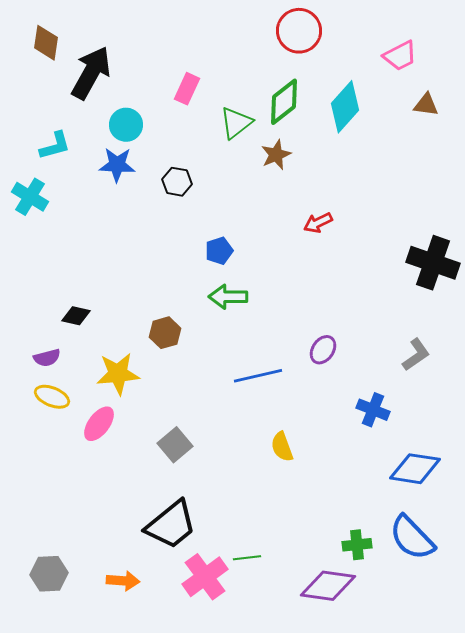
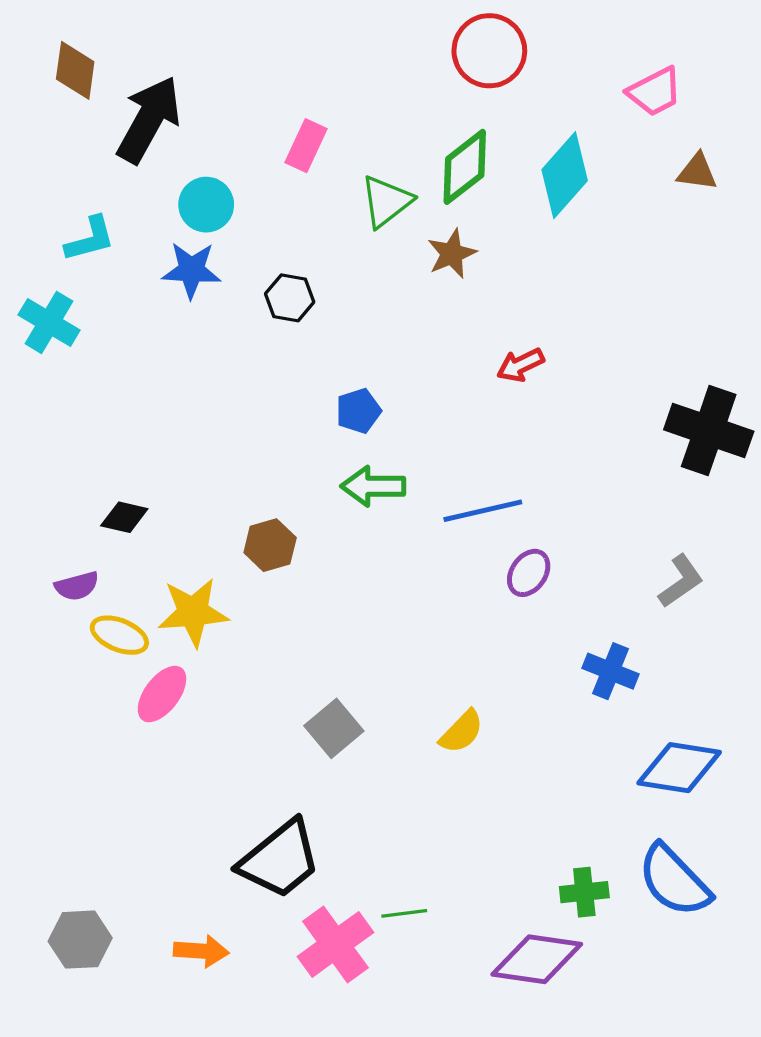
blue line: (258, 376) -> (483, 511), moved
yellow ellipse: (52, 397) -> (119, 635), moved
gray square: (175, 445) -> (334, 728), moved
yellow semicircle: (282, 447) -> (462, 732), turned -116

